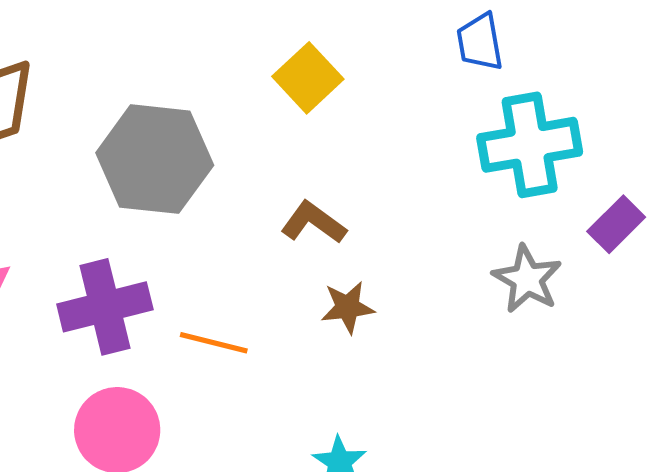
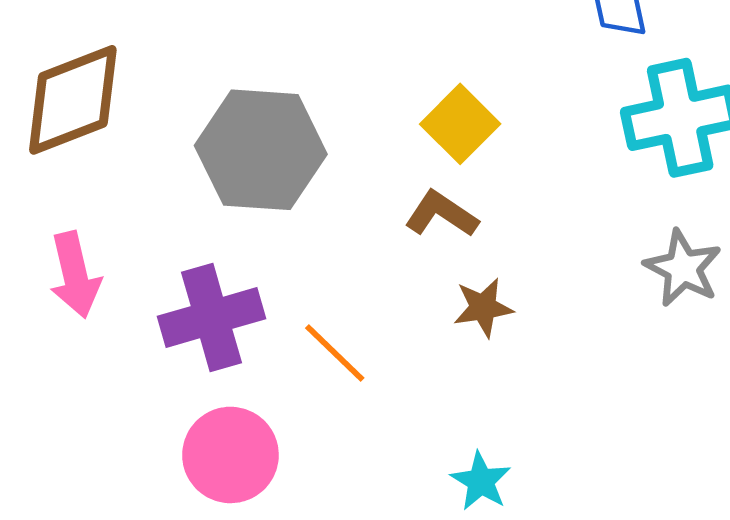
yellow square: (308, 78) -> (460, 124), moved
orange line: (214, 343) -> (335, 353), turned 32

